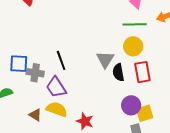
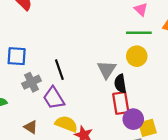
blue square: (19, 64) -> (17, 56), moved
red rectangle: (142, 72) -> (121, 103), moved
gray cross: (35, 73) -> (32, 82), turned -36
yellow semicircle: (57, 109) -> (66, 124), moved

